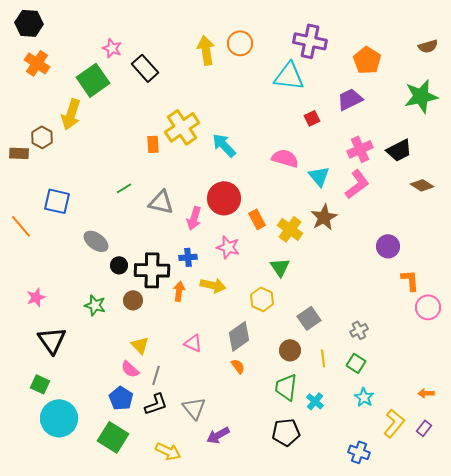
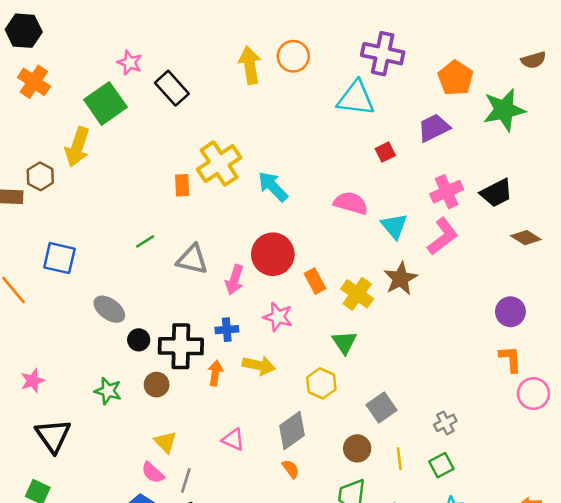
green star: (421, 96) -> (504, 110), moved
purple circle: (388, 246) -> (510, 312), moved
green square: (356, 363) -> (441, 465), turned 30

